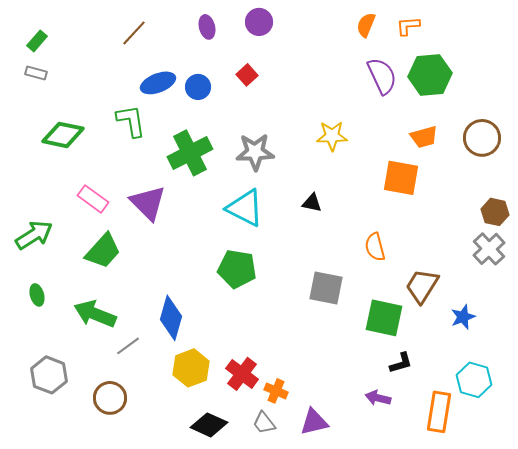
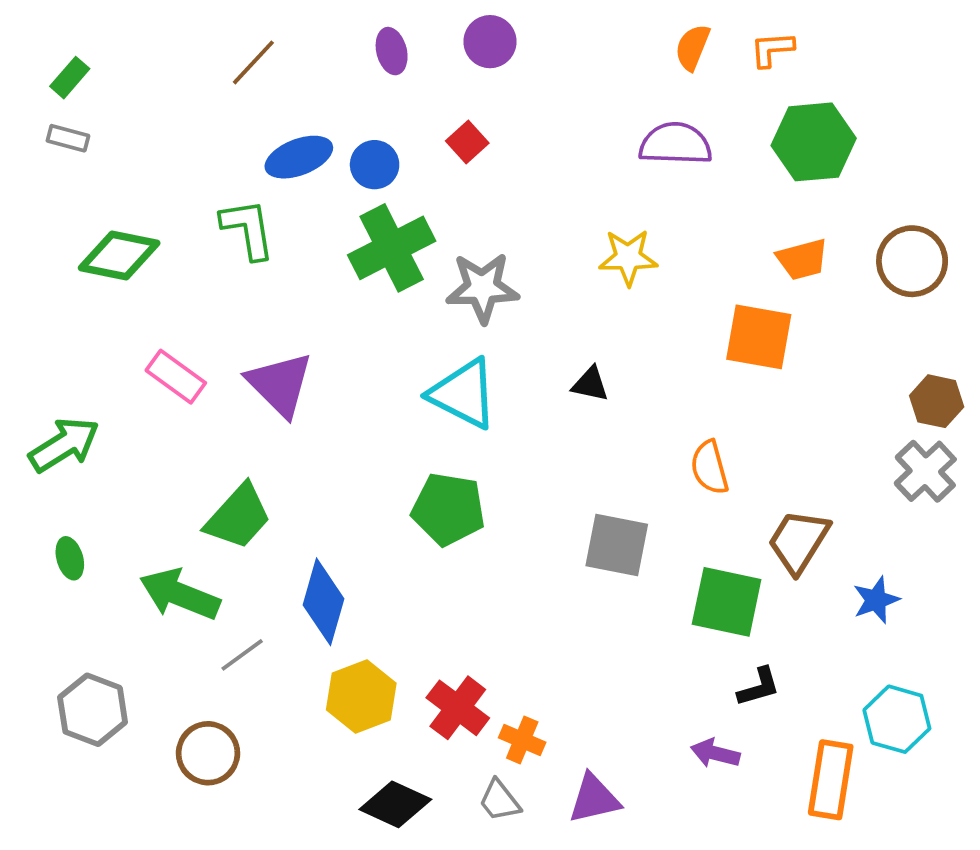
purple semicircle: (382, 76) -> (675, 144), moved, turned -63
green cross: (190, 153) -> (392, 248), moved
green trapezoid: (103, 251) -> (238, 517), moved

